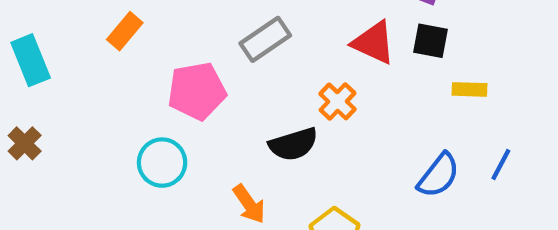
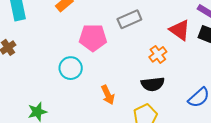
black semicircle: (293, 144) -> (153, 84), moved

